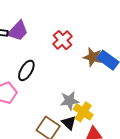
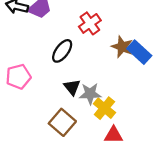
black ellipse: (26, 70) -> (62, 51), moved
black triangle: (69, 123) -> (72, 87), moved

